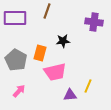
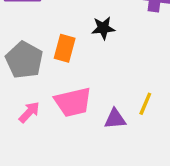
pink trapezoid: (55, 72) -> (73, 102), moved

